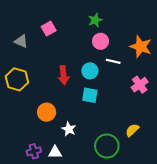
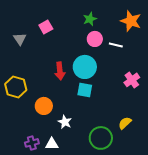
gray triangle: (21, 41) -> (20, 39), turned 32
orange star: (141, 47) -> (131, 21), moved
white line: (113, 61) -> (116, 45), moved
cyan circle: (90, 71) -> (85, 67), size x1.5
yellow hexagon: (17, 79) -> (16, 87), moved

